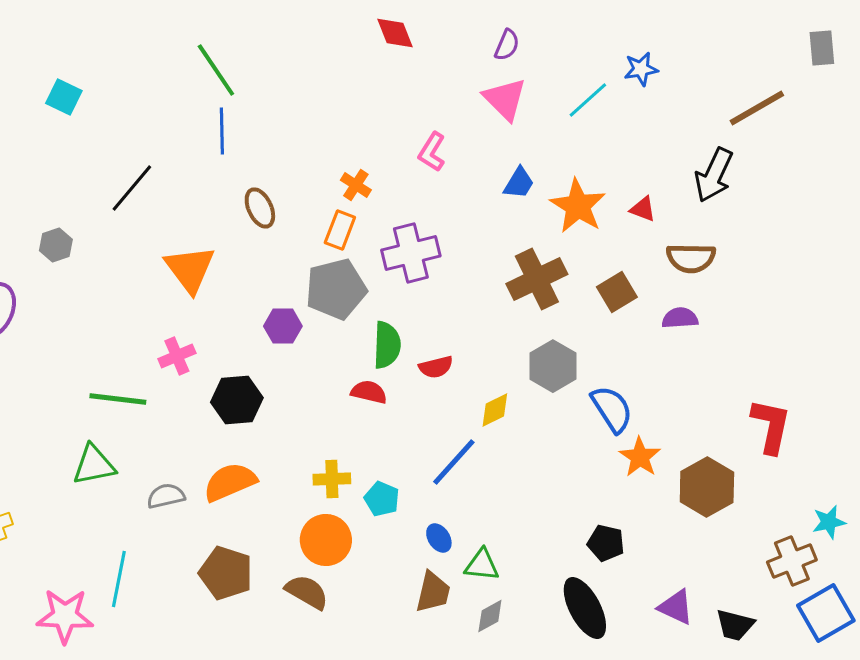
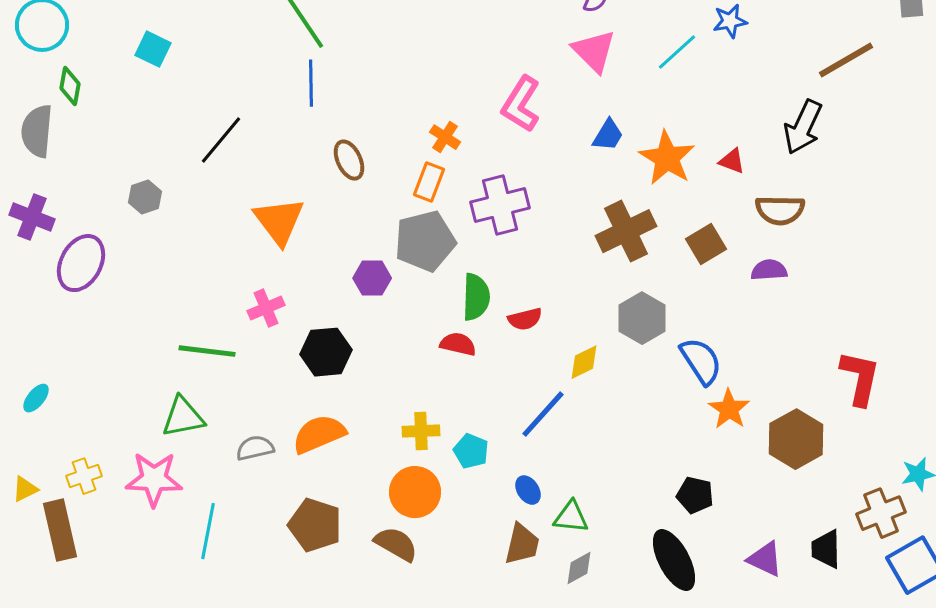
pink L-shape: (432, 152) -> (521, 104), size x1.4
pink star: (65, 616) -> (154, 479), moved
black trapezoid: (735, 625) -> (826, 549), moved, turned 75

